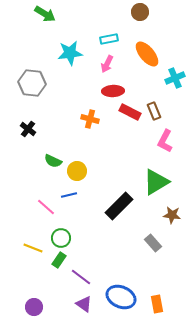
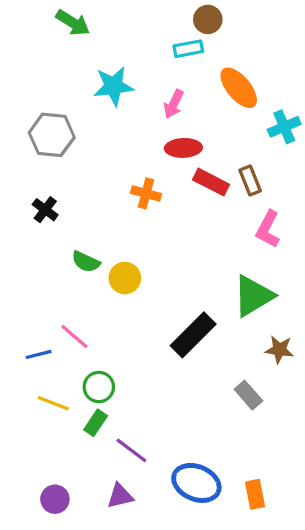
brown circle: (140, 12) -> (208, 19), moved
cyan rectangle: (109, 39) -> (188, 49), moved
blue line: (69, 195) -> (39, 354), moved
purple triangle: (84, 304) -> (120, 496), moved, turned -48

